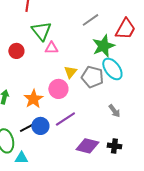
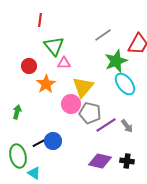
yellow triangle: (70, 72) -> (83, 87), size x1.6
gray pentagon: (92, 77) -> (90, 113), moved
orange star: (33, 99) -> (46, 84), moved
purple line: (65, 119) -> (106, 125), moved
cyan triangle: (21, 158) -> (34, 173), turned 32

